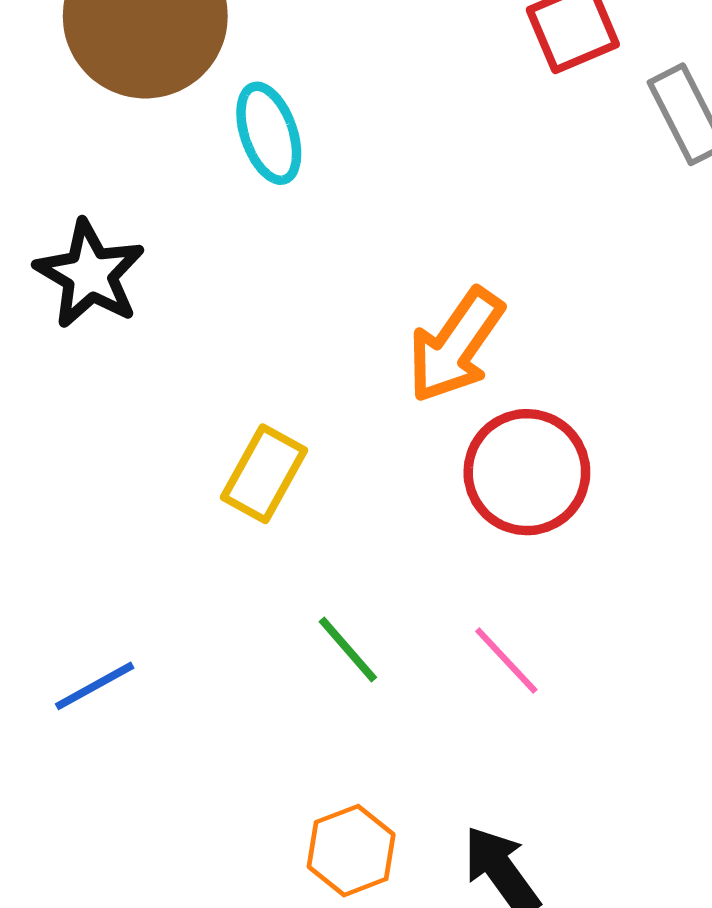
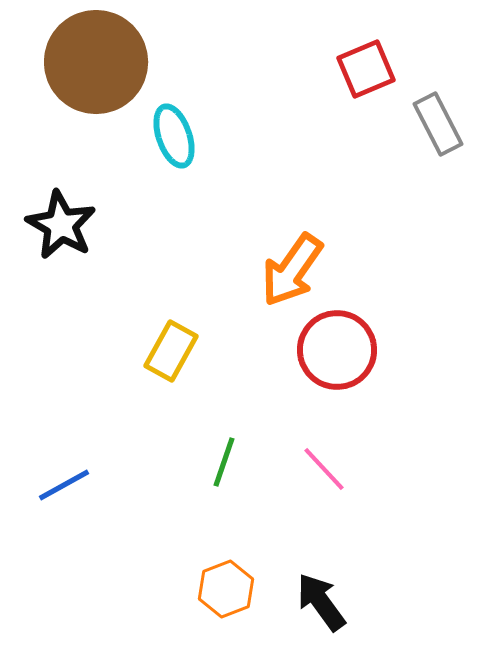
green line: (348, 649) -> (224, 462), turned 60

